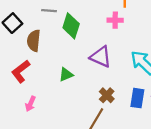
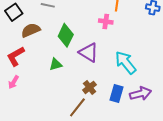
green diamond: (71, 26) -> (66, 35), moved
brown semicircle: (34, 41) -> (31, 30), turned 54
pink arrow: (30, 104) -> (14, 82), moved

